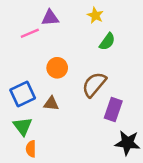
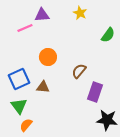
green semicircle: (107, 42) -> (108, 35), moved
brown semicircle: (94, 84) -> (79, 71), size x0.7
orange semicircle: (31, 149) -> (26, 125), turned 40

